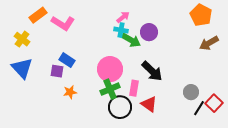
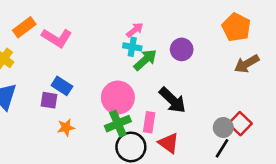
purple circle: (149, 32) -> (182, 49), moved
green arrow: (131, 40) -> (145, 60), turned -72
red square: (214, 103) -> (240, 124), moved
black line: (199, 108) -> (222, 148), moved

